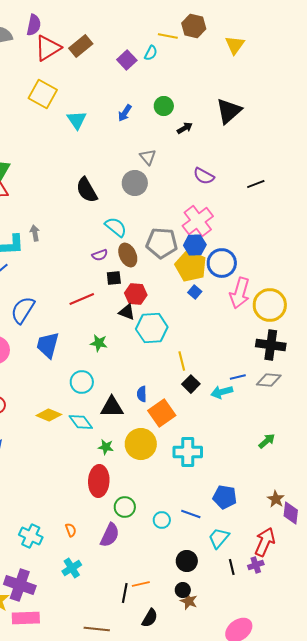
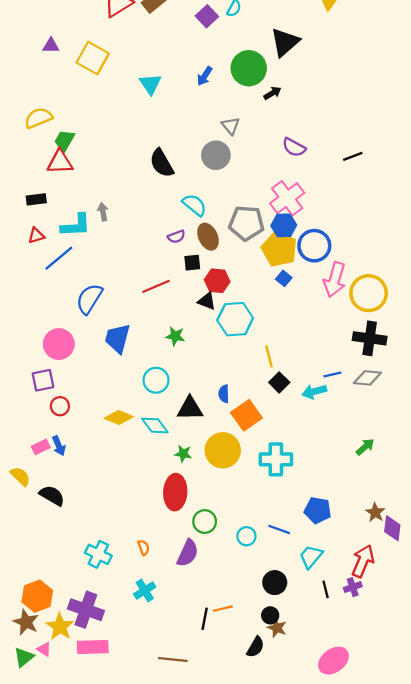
yellow square: (43, 94) -> (93, 58), moved
green circle: (164, 106) -> (249, 68), size x1.6
black triangle: (229, 111) -> (285, 42), moved
black semicircle: (150, 618) -> (255, 647), moved

